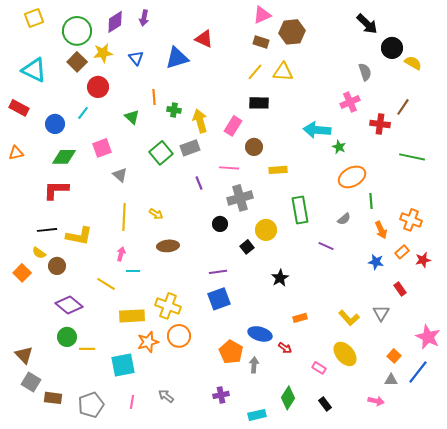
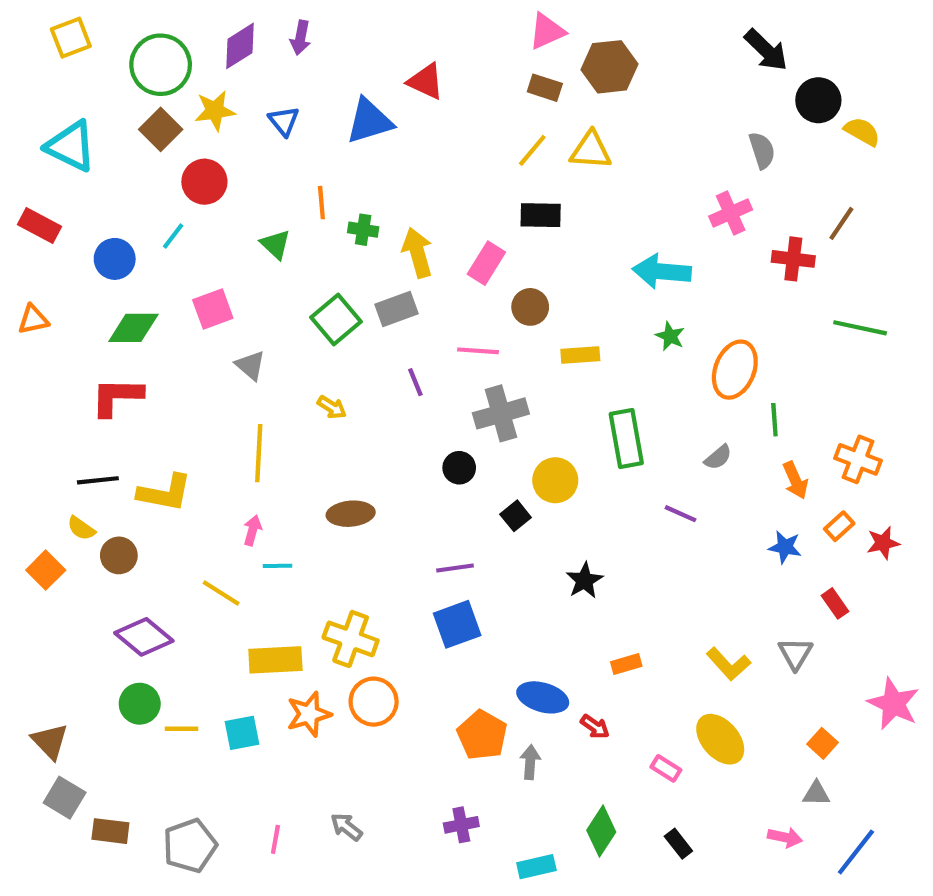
green star: (339, 147) -> (670, 336), moved
orange ellipse: (352, 177) -> (735, 370), turned -40
yellow arrow: (156, 214) -> (332, 407), moved
cyan square: (123, 365) -> (242, 733), moved, size x0.7
blue line: (418, 372) -> (856, 852), moved

